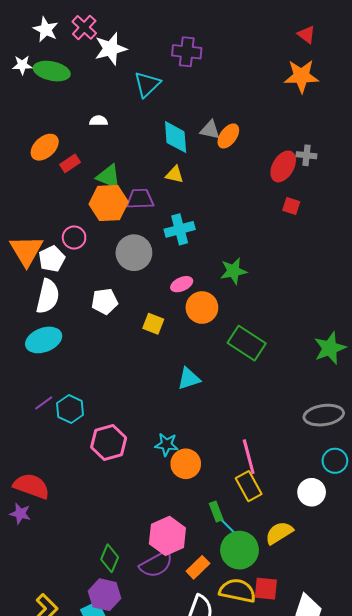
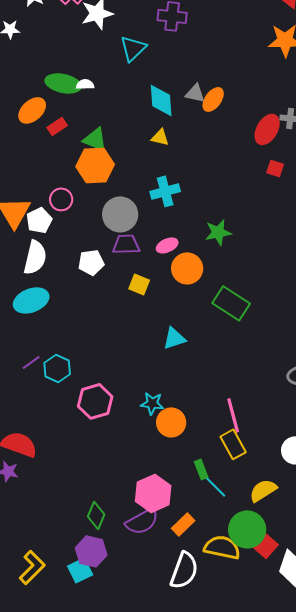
green ellipse: (52, 71) -> (63, 83), moved
purple trapezoid: (140, 199) -> (126, 244), moved
green circle: (240, 550) -> (247, 529), moved
red square: (266, 589) -> (265, 545), moved, turned 35

